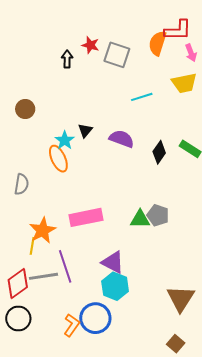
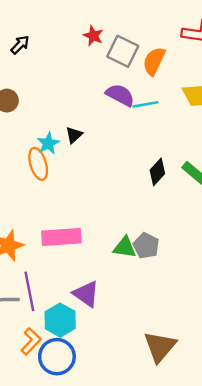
orange semicircle: (157, 43) -> (154, 61), moved
black arrow: (67, 59) -> (20, 45), moved, turned 36
purple semicircle: (122, 139) -> (120, 95), moved
cyan hexagon: (115, 286) -> (60, 320), moved
orange L-shape: (72, 325) -> (31, 341), moved

